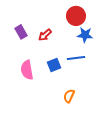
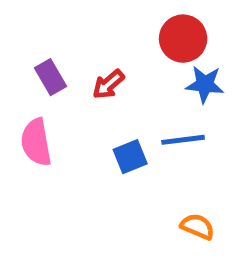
pink semicircle: (27, 70) -> (36, 142), moved
orange semicircle: (69, 96) -> (198, 227), moved, turned 88

